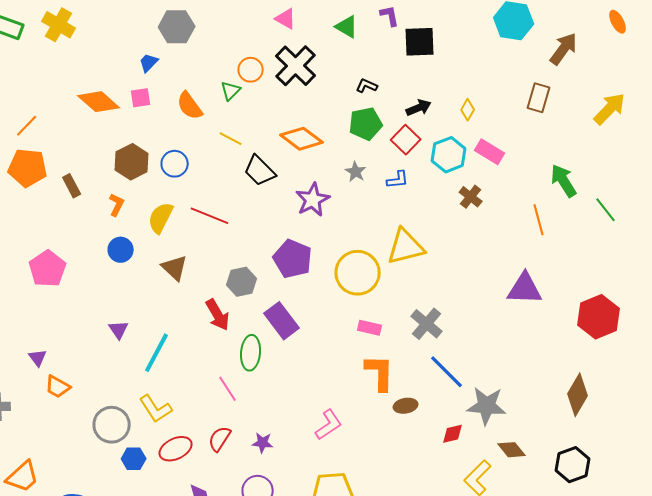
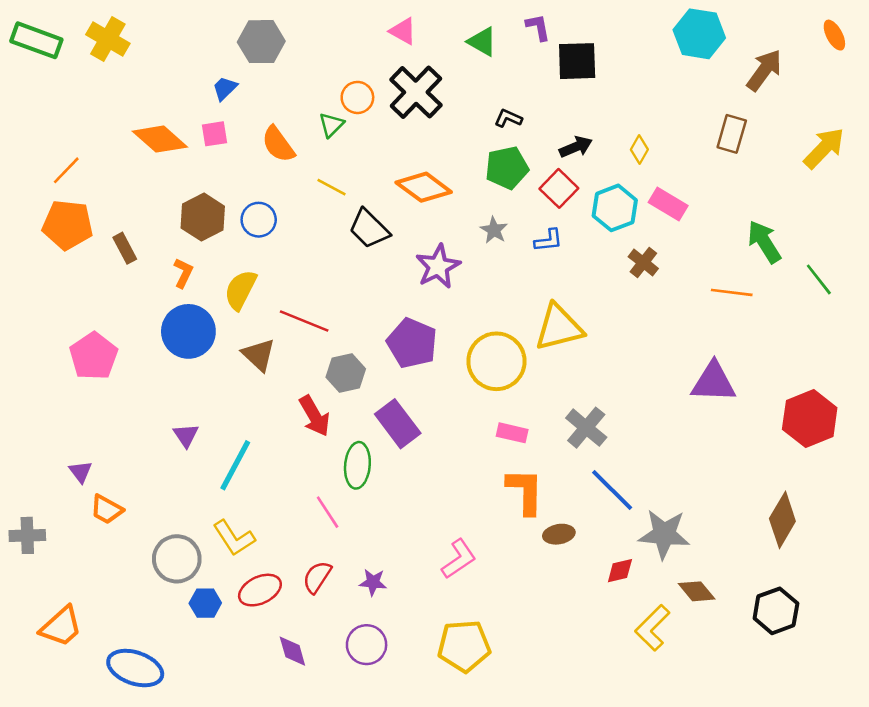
red line: (210, 216) -> (304, 321), moved
orange line: (539, 220) -> (732, 292), turned -68
blue circle: (121, 250) -> (188, 331), size x1.6

